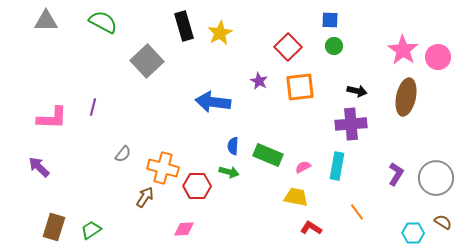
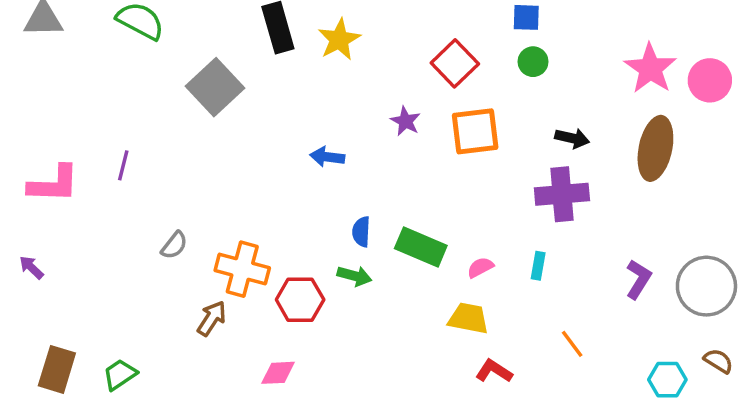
blue arrow: (213, 102) -> (327, 157), size x0.6
cyan rectangle: (337, 166) -> (538, 266), size x0.6
purple arrow: (39, 167) -> (31, 267), size x0.7

